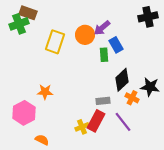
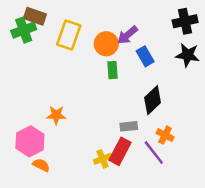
yellow rectangle: (55, 42) -> (69, 35), moved
green rectangle: (104, 55) -> (113, 70), moved
black star: (150, 87) -> (188, 55), moved
orange cross: (132, 98) -> (165, 135), moved
orange semicircle: (42, 140) -> (41, 165), moved

